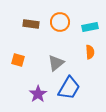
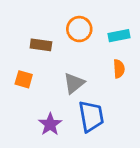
brown rectangle: (31, 24) -> (41, 45), moved
blue trapezoid: (69, 88) -> (91, 116), turned -40

